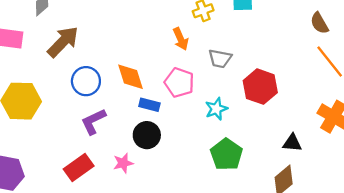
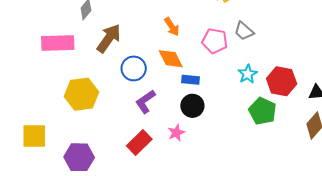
orange arrow: (181, 39) -> (172, 27), moved
gray trapezoid: (220, 59) -> (244, 31), turned 40
pink pentagon: (179, 83) -> (215, 41), moved
red hexagon: (260, 87) -> (282, 81), moved

